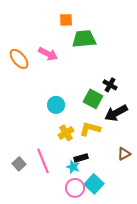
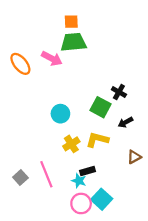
green trapezoid: (84, 39) -> (73, 42), moved
black arrow: (116, 113) -> (125, 122), size x0.6
brown triangle: (124, 154) -> (134, 157), moved

